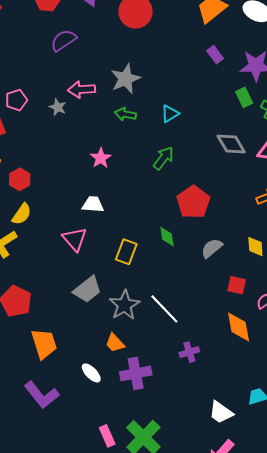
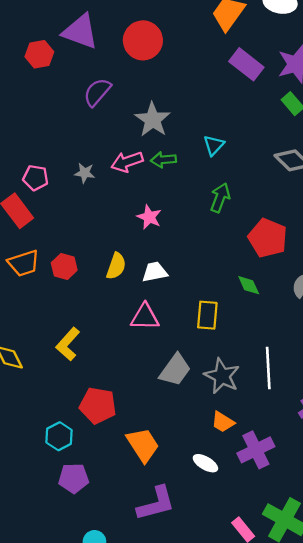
purple semicircle: (64, 40) -> (97, 92), moved
purple rectangle: (215, 55) -> (246, 64), size x1.6
pink arrow: (82, 89) -> (127, 162), moved
pink pentagon: (16, 100) -> (36, 178), turned -30
yellow semicircle: (22, 214) -> (116, 266), moved
pink triangle: (75, 239) -> (145, 317), turned -32
white line: (164, 309) -> (268, 368), turned 56
purple L-shape: (41, 395) -> (156, 504), turned -51

